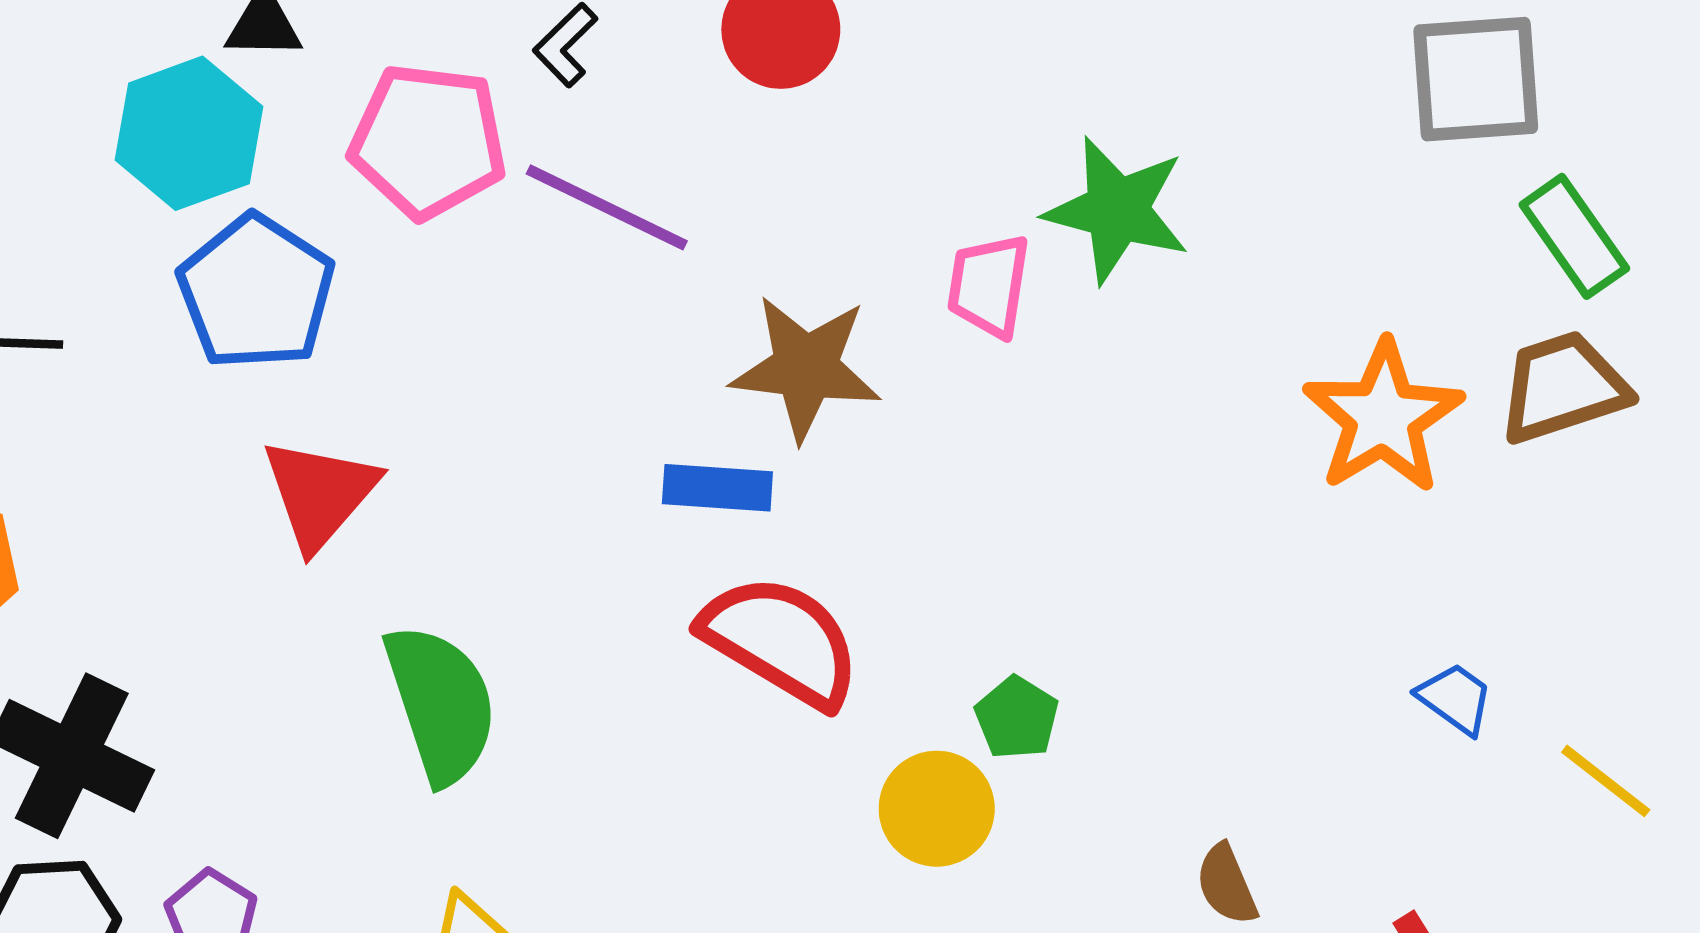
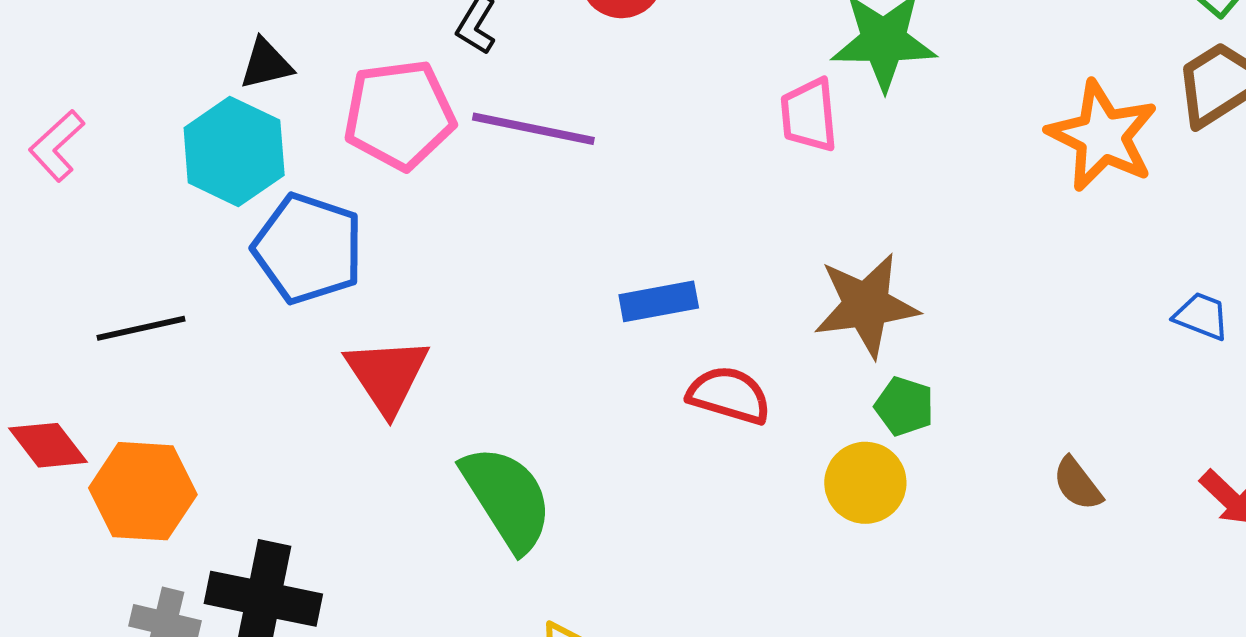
brown star: (806, 368) -> (866, 305), moved
red semicircle: (781, 641) -> (729, 395), size x0.7

